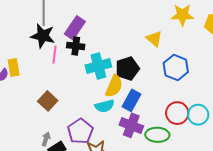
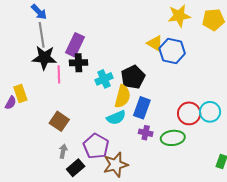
cyan cross: (98, 66) -> (104, 79), size x0.7
blue hexagon: (176, 68) -> (172, 51), moved
purple cross: (131, 125) -> (146, 133), size x0.6
gray arrow: (46, 139) -> (63, 151), moved

